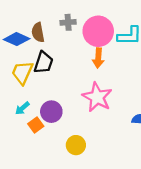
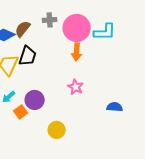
brown semicircle: (38, 32) -> (23, 29), turned 48
pink star: (97, 97) -> (76, 87), size x0.6

